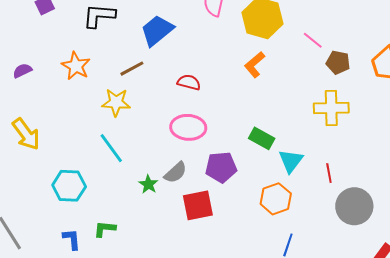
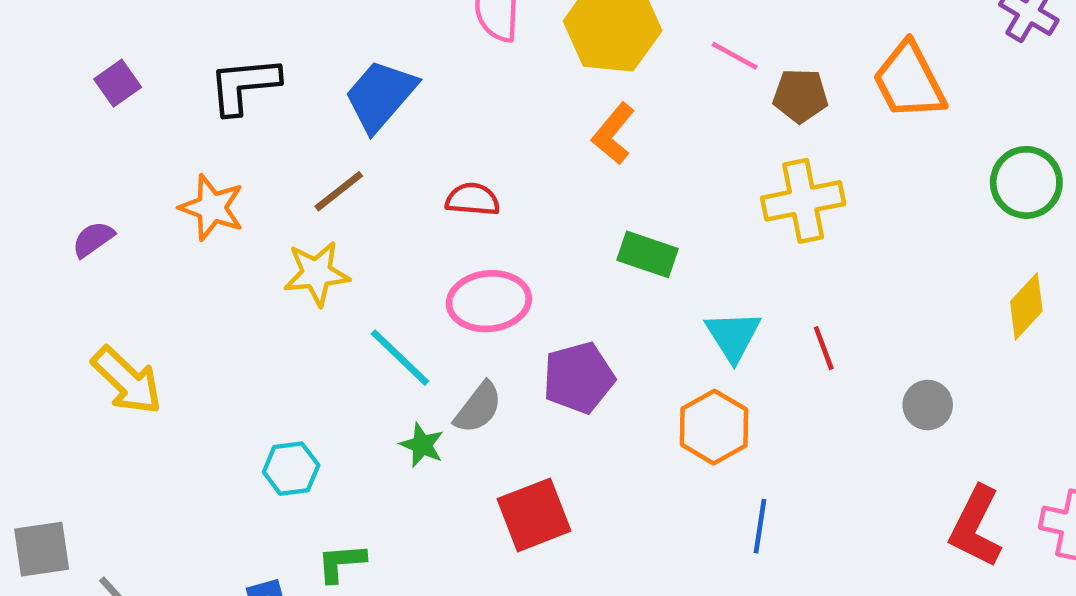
green rectangle: (262, 138) -> (648, 254), moved
cyan line: (111, 148) -> (400, 358), moved
cyan hexagon: (69, 186) -> (291, 469), moved, size x0.7
red square: (198, 205) -> (534, 515), moved
gray circle: (354, 206) -> (928, 405), moved, size x0.6

